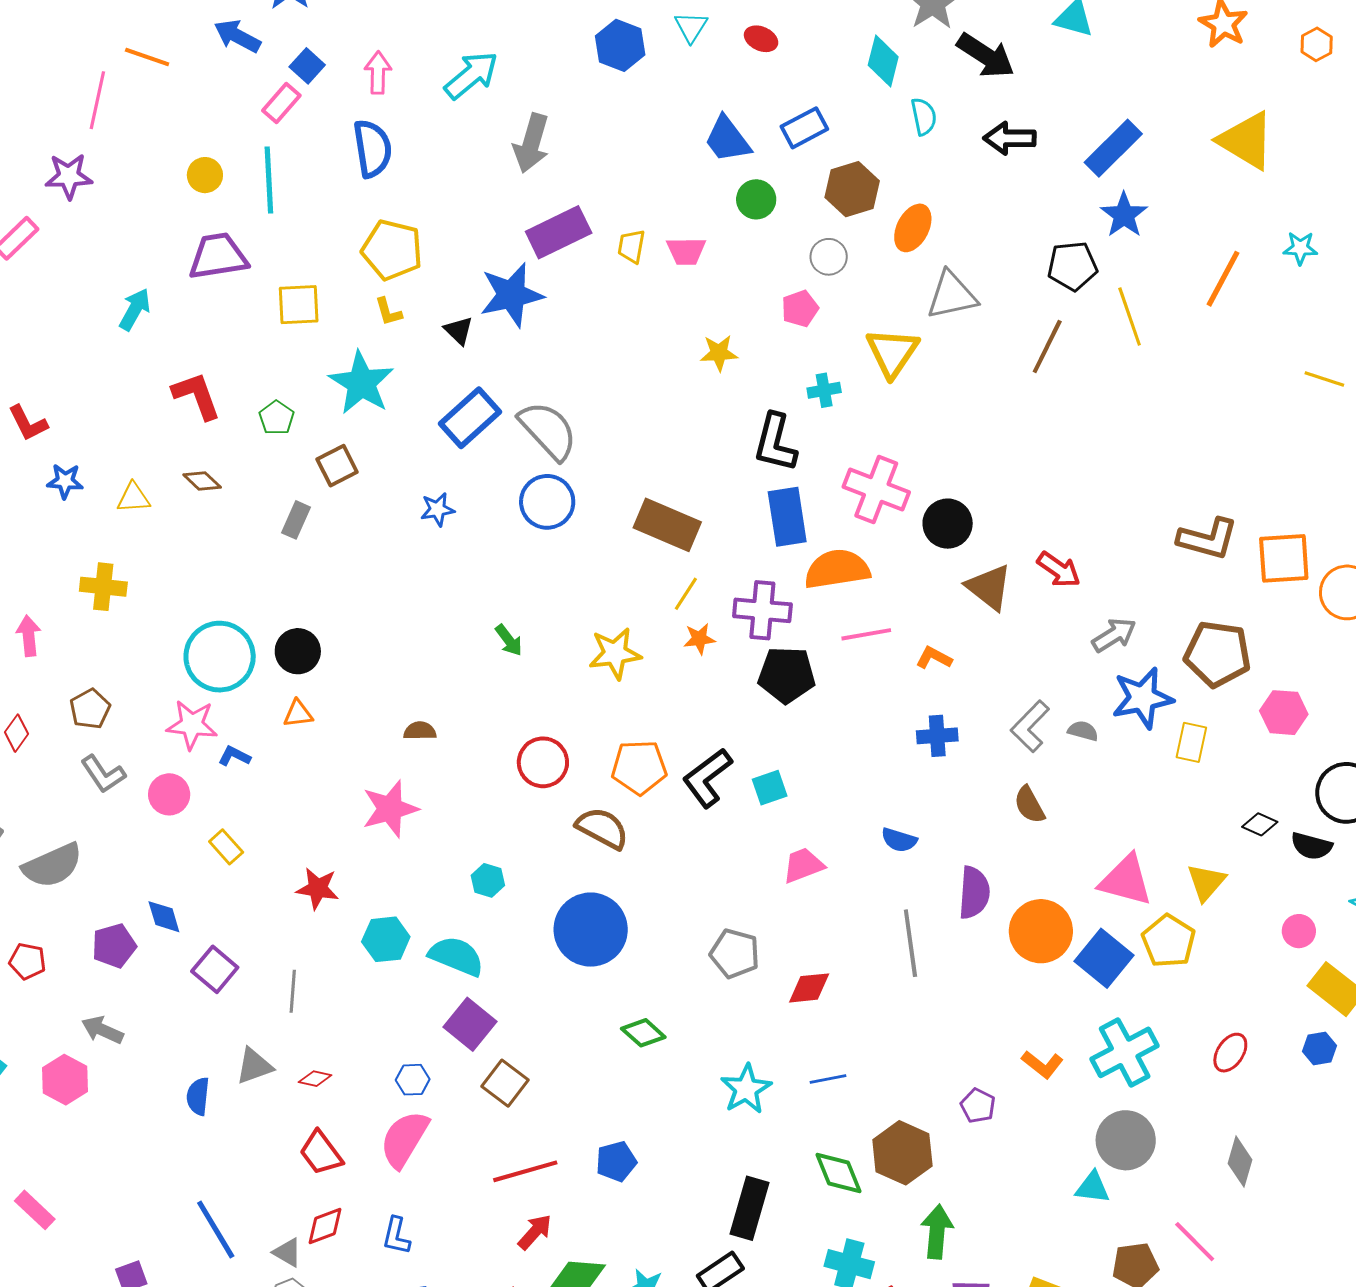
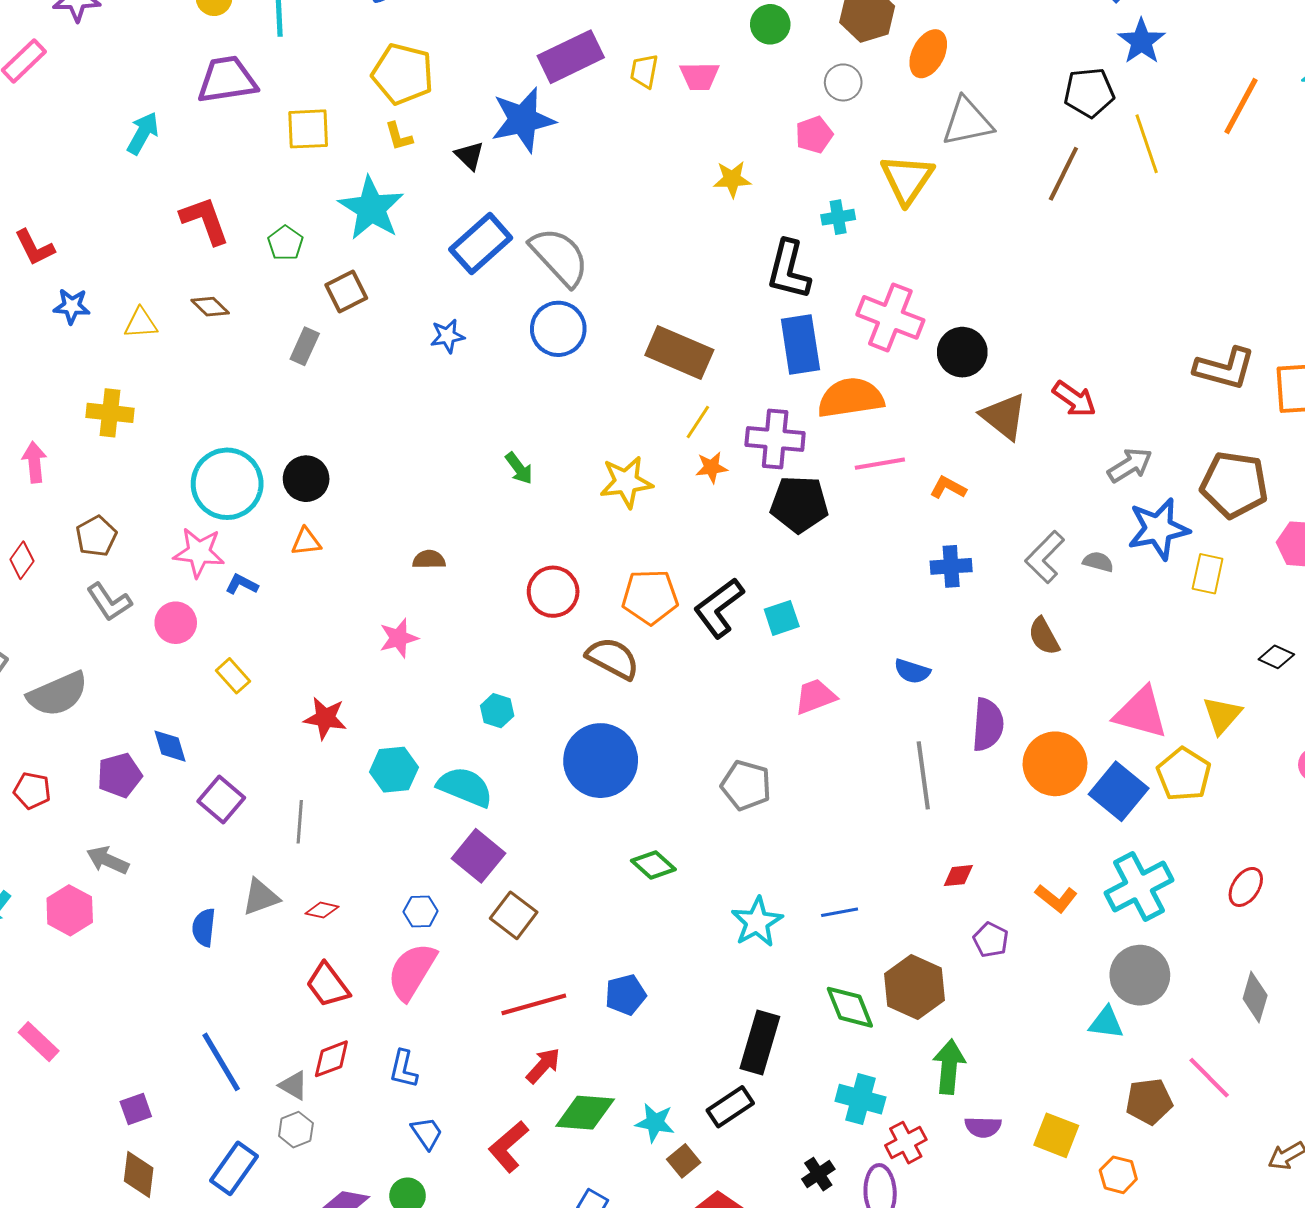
pink star: (390, 809) -> (399, 638), size x0.7
red diamond: (809, 988) -> (958, 876), moved, size x0.7

